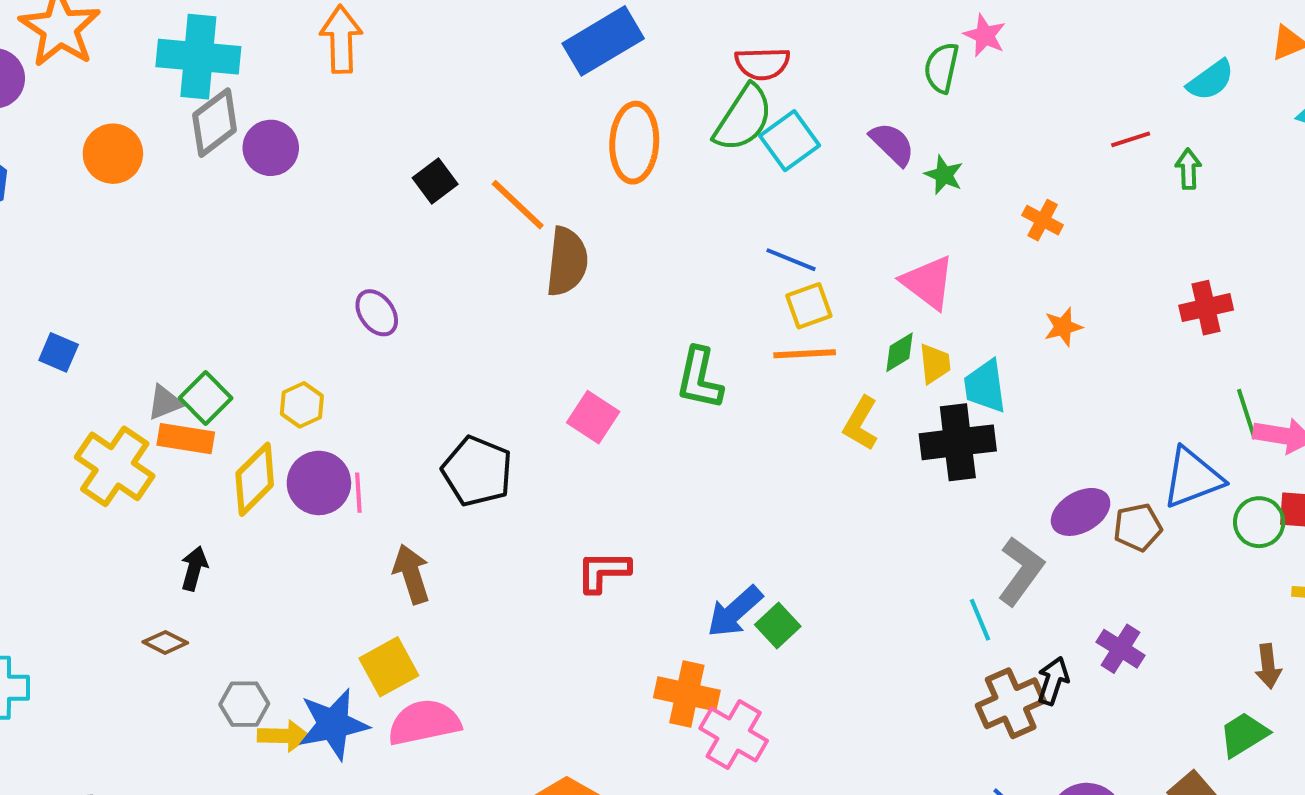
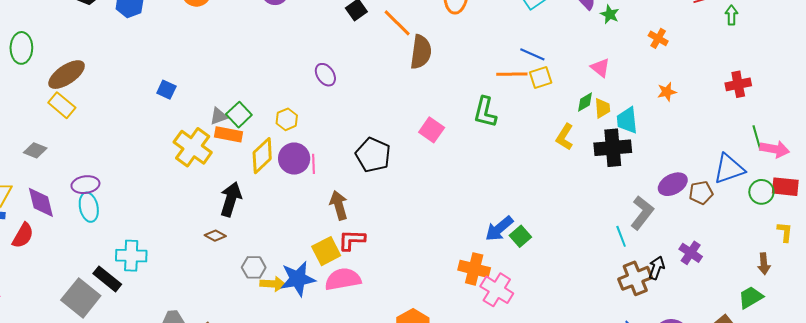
pink triangle: (928, 282) -> (600, 68), size x0.7
orange line: (805, 354) -> (512, 74), moved
black arrow: (194, 568) -> (231, 199), size x1.6
red L-shape: (603, 571) -> (352, 240), moved

